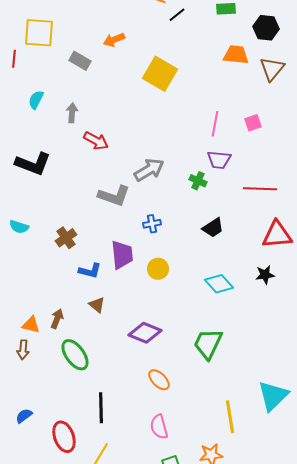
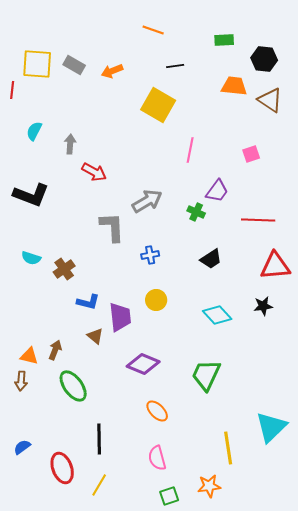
black line: (177, 15) -> (175, 66), moved, turned 30
gray rectangle: (80, 61) -> (74, 65), moved
brown triangle: (272, 69) -> (270, 100), turned -36
pink line: (215, 124) -> (190, 150), moved
purple trapezoid: (219, 160) -> (217, 191), turned -60
gray L-shape: (114, 196) -> (112, 227), turned -112
cyan semicircle: (19, 227) -> (31, 258), moved
purple trapezoid: (122, 255) -> (120, 317), moved

